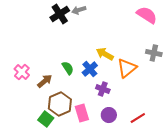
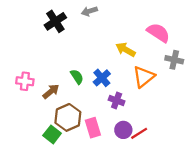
black cross: (60, 14) -> (55, 21), moved
pink semicircle: (147, 15) -> (158, 33), moved
yellow arrow: (105, 54) -> (126, 50), moved
pink cross: (22, 72) -> (25, 81), turned -35
red line: (138, 118) -> (139, 133), moved

